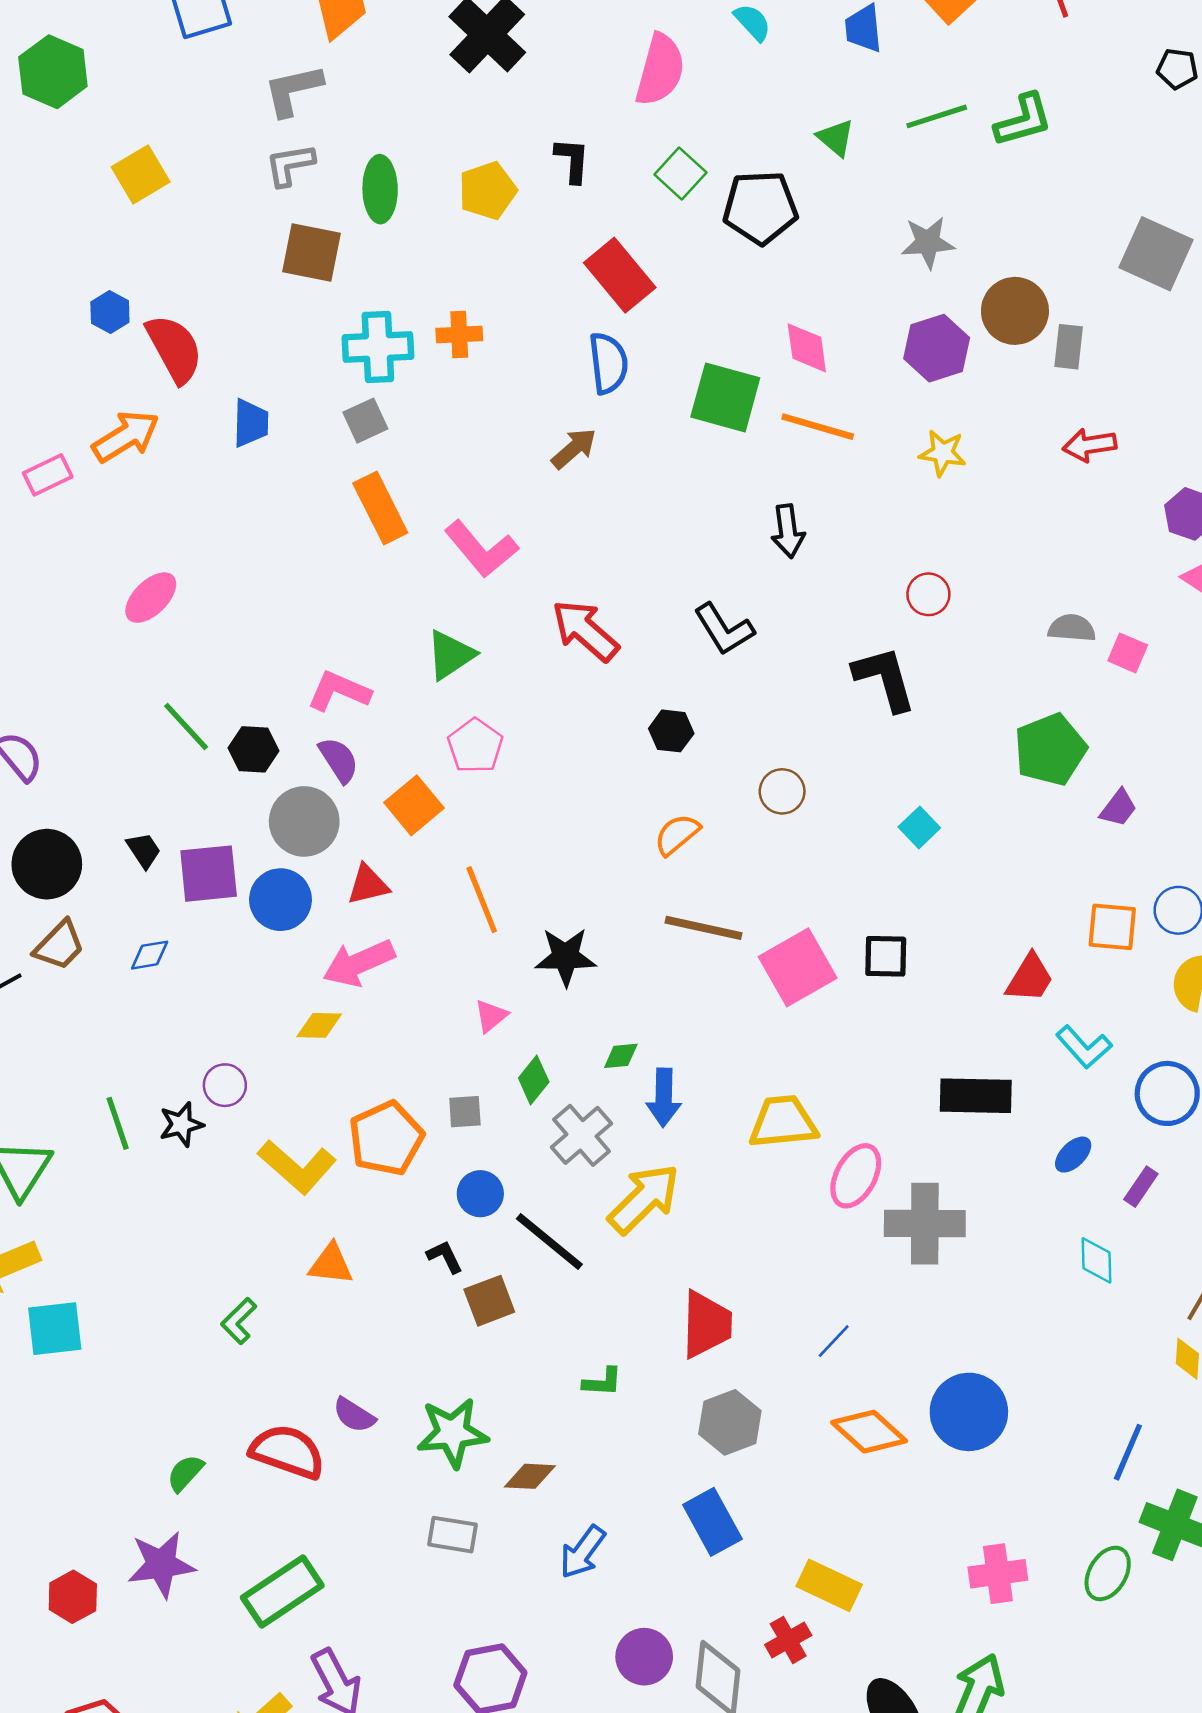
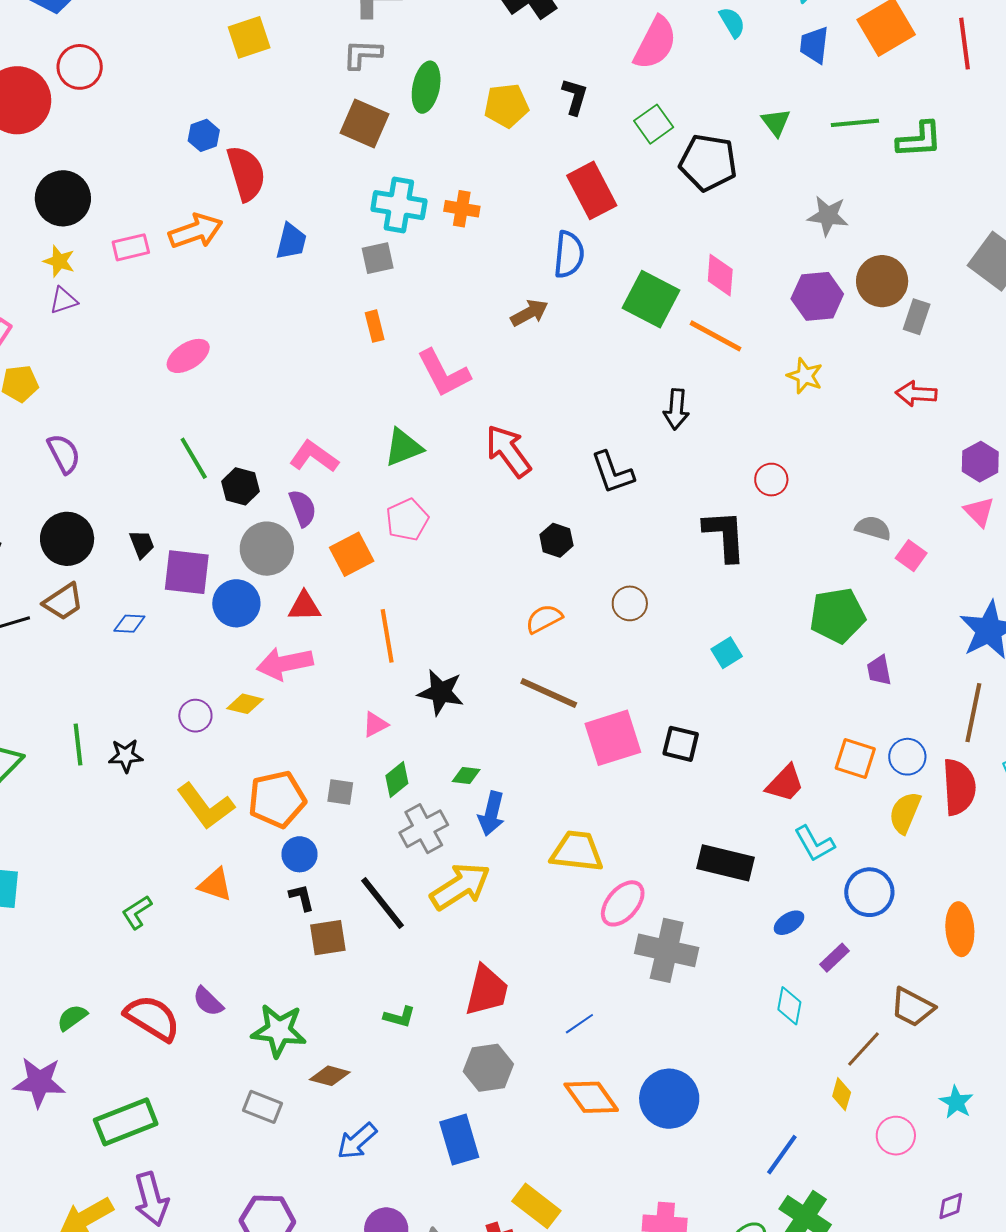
orange rectangle: (380, 508) -> (375, 326), size x0.6
purple trapezoid: (1118, 808) -> (879, 670), turned 120
purple circle: (225, 1085) -> (195, 716), moved
blue circle: (480, 1194) -> (300, 854), moved

